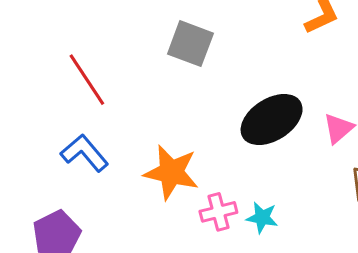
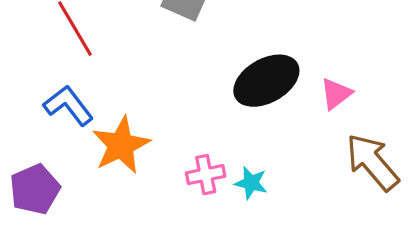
orange star: (171, 172) -> (121, 145), moved, turned 30

